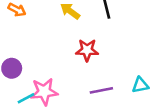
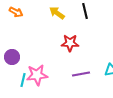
cyan line: (26, 98) -> (23, 80), turned -48

